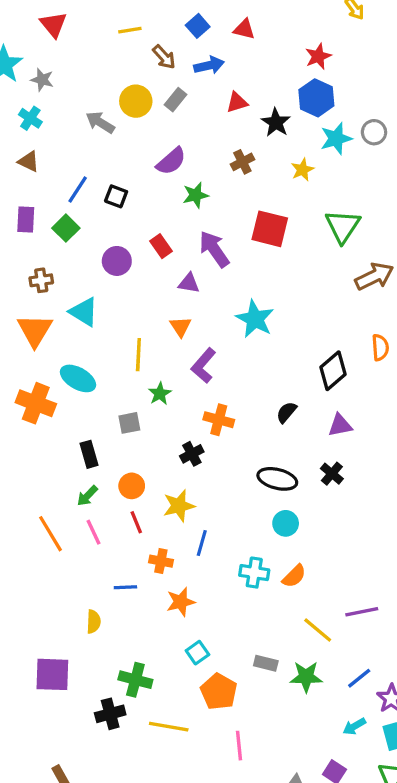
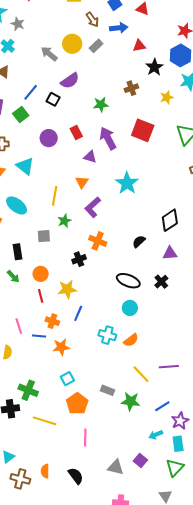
red triangle: (237, 102) -> (139, 46), moved
purple semicircle: (171, 161) -> (70, 81), moved
green arrow: (87, 496) -> (13, 276), turned -96
pink line: (94, 532) -> (19, 326), moved
blue line: (125, 587) -> (39, 336), moved

